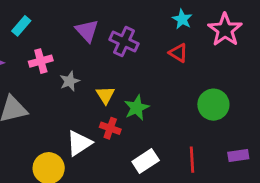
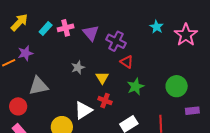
red triangle: (178, 53) -> (127, 62), moved
pink cross: (41, 61) -> (66, 28), moved
green star: (137, 108) -> (136, 87), moved
purple rectangle: (238, 155) -> (192, 111), moved

